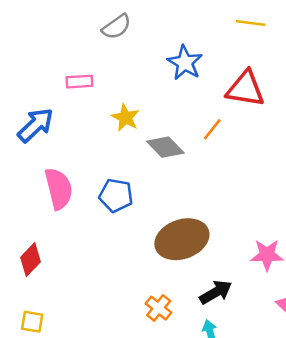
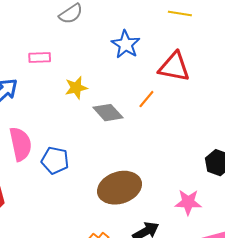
yellow star: (125, 118) -> (76, 88), turned 30
blue pentagon: (116, 195) -> (55, 160), moved

